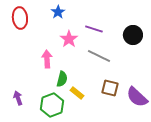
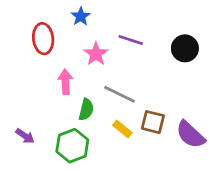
red ellipse: (20, 18) -> (43, 39), moved
gray line: (99, 56) -> (120, 94), moved
yellow rectangle: (77, 93) -> (122, 129), moved
purple arrow: (18, 98) -> (25, 136), turned 144

